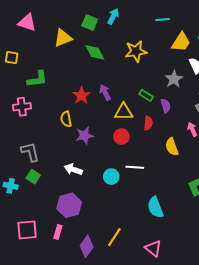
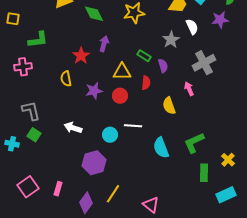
purple arrow: (105, 92) -> (104, 44), moved, turned 42
purple star: (85, 135) -> (94, 91), moved
purple hexagon: (69, 205) -> (94, 163), moved
cyan semicircle: (155, 207) -> (161, 148), moved
pink square: (27, 230) -> (28, 187), turned -30

